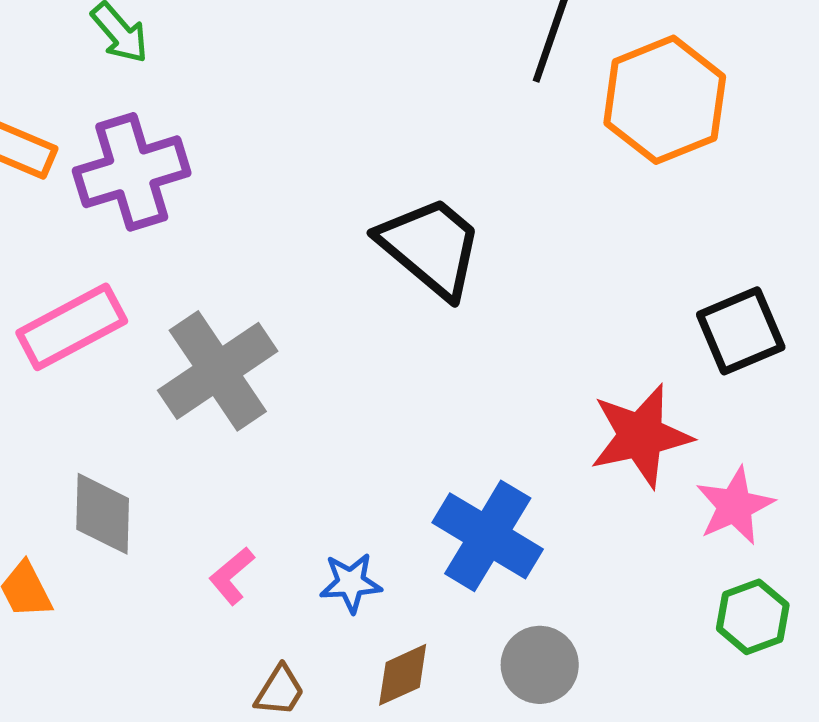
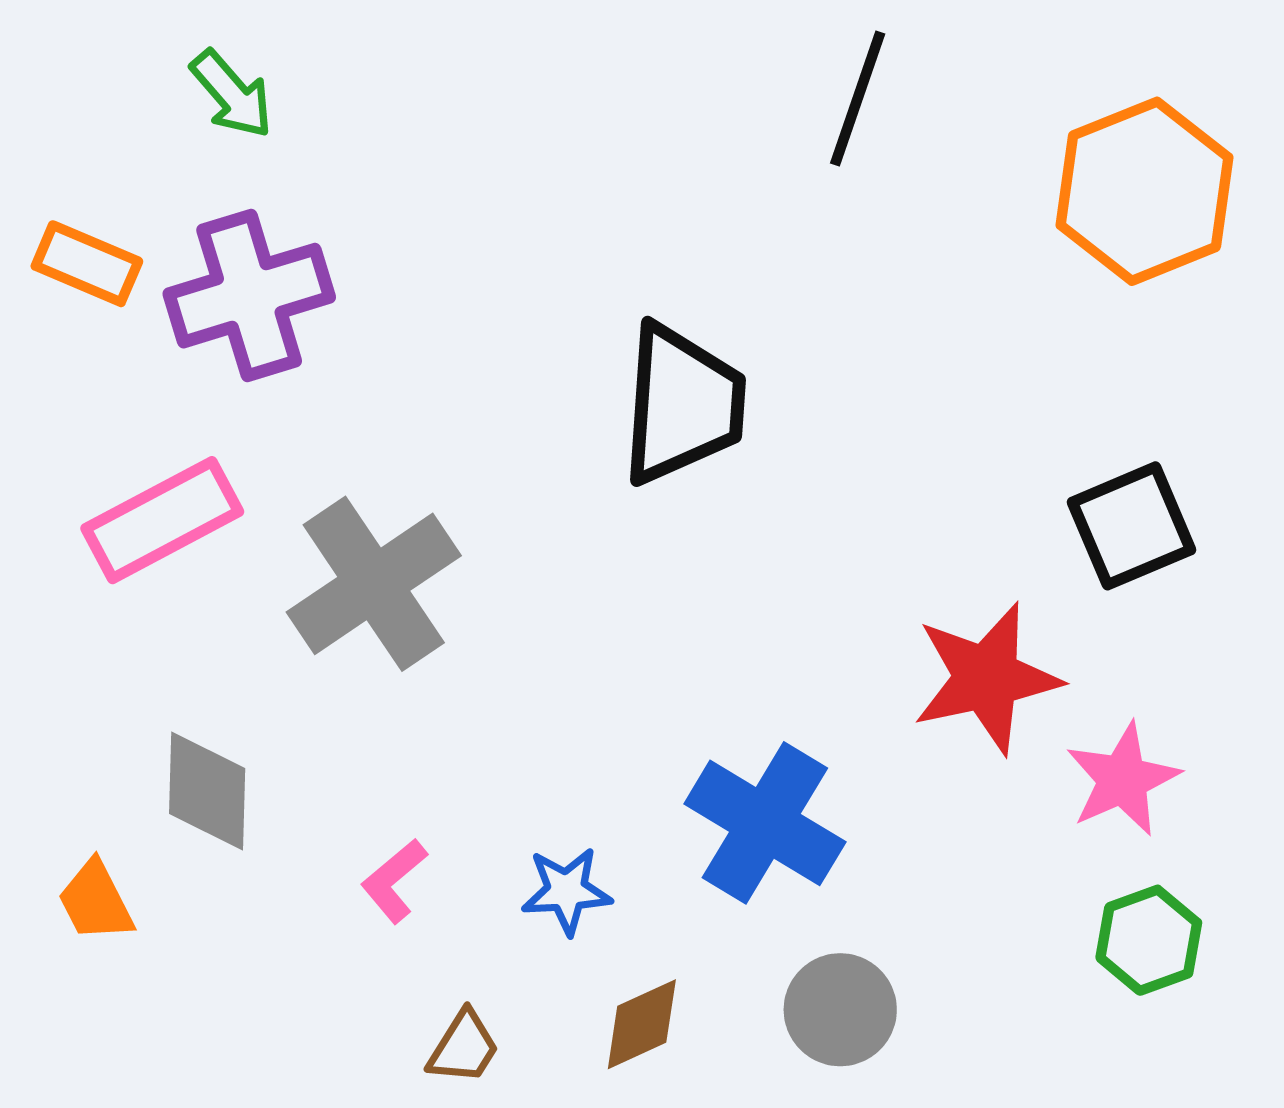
orange hexagon: (665, 100) -> (1144, 191), moved
black trapezoid: (431, 247) -> (682, 404), turned 54

